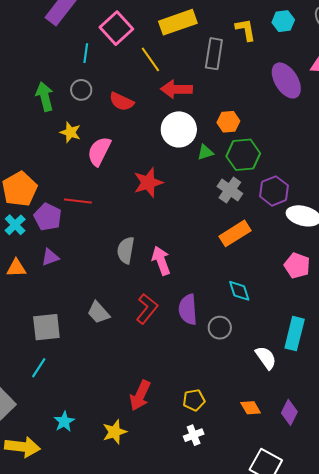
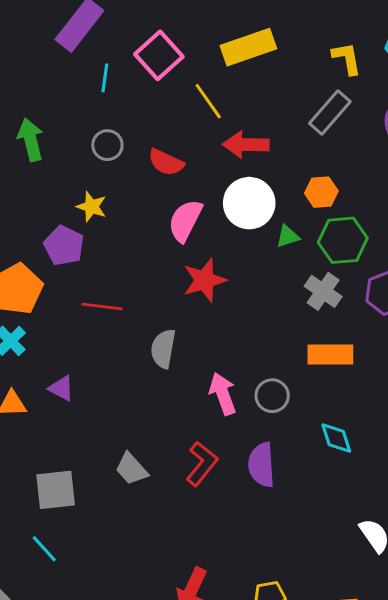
cyan line: (86, 53) -> (105, 78), moved
gray rectangle: (214, 54) -> (330, 113), moved, turned 32
green arrow: (45, 97) -> (31, 140), moved
pink semicircle: (99, 151) -> (185, 221), moved
purple pentagon: (48, 217) -> (64, 246), moved
orange rectangle: (235, 233) -> (330, 355), turned 32
gray semicircle: (126, 250) -> (163, 349), moved
purple triangle: (50, 257) -> (61, 388), turned 48
gray circle: (220, 328) -> (272, 396), moved
cyan line: (39, 368) -> (44, 549), turned -75

